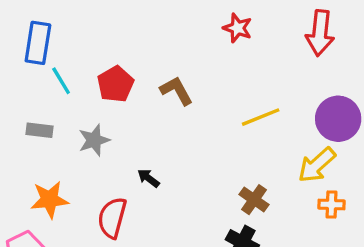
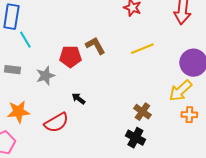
red pentagon: (115, 84) -> (70, 57), moved, turned 30
yellow line: (261, 117) -> (142, 49), moved
red semicircle: (112, 218) -> (56, 123), turned -135

